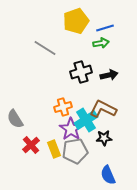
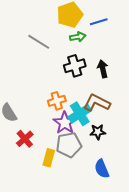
green arrow: (101, 43) -> (78, 37), moved
black arrow: (109, 75) -> (103, 69), turned -90
yellow rectangle: (54, 149) -> (49, 158), moved, turned 36

